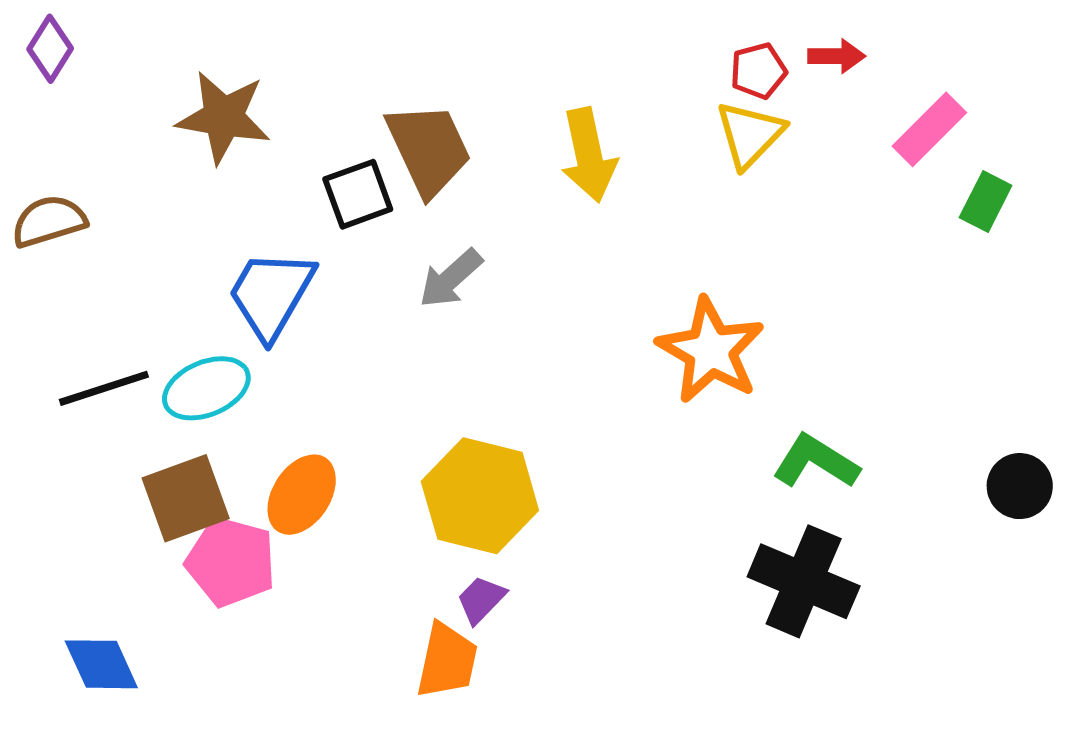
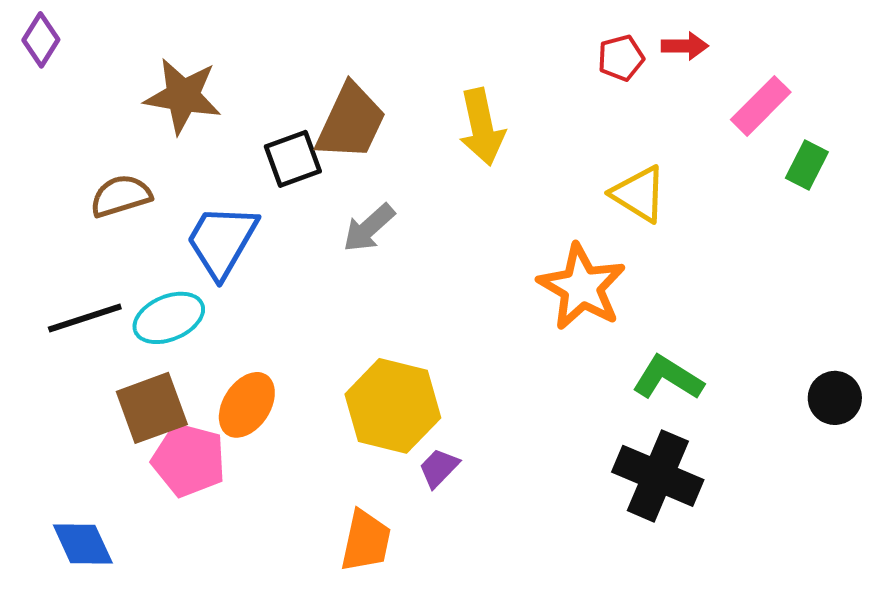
yellow triangle: (750, 134) -> (639, 194), moved, turned -42
brown trapezoid: (429, 149) -> (351, 122), turned 50
brown semicircle: (49, 221) -> (121, 196), moved
purple trapezoid: (481, 600) -> (439, 468), moved

